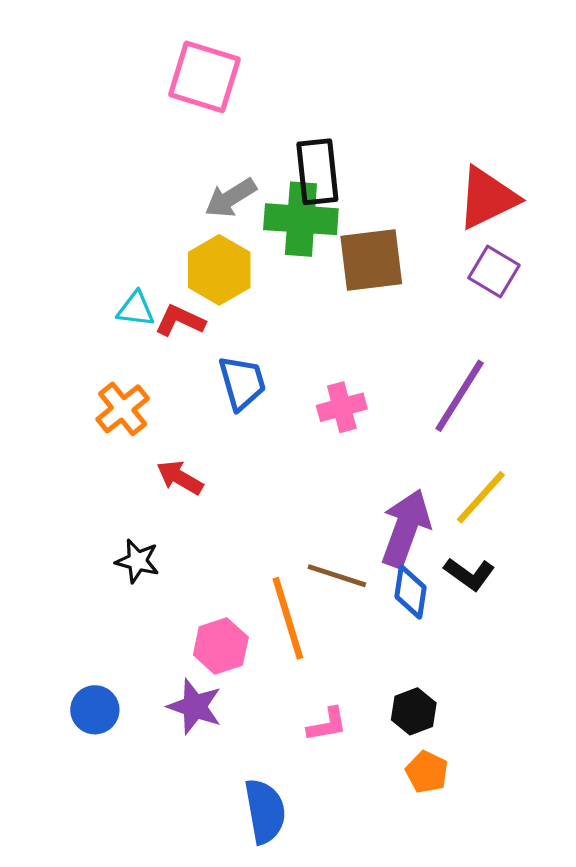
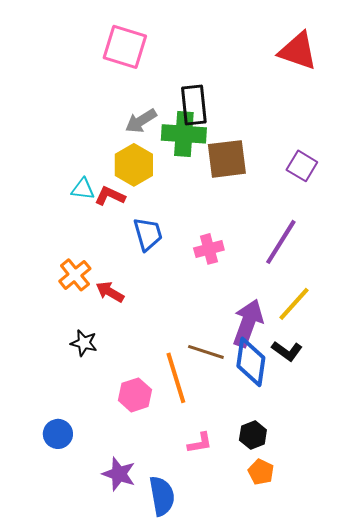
red triangle: (487, 198) -> (298, 51), moved, turned 45
orange cross: (123, 409) -> (75, 275), moved
blue diamond: (411, 592) -> (251, 362), size x1.5
purple star: (195, 707) -> (119, 474), moved

